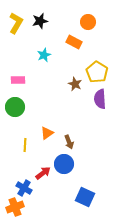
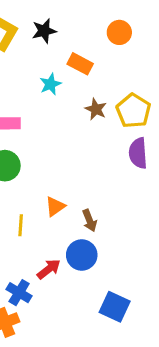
orange rectangle: (74, 42) -> (80, 64), moved
brown star: (75, 84) -> (96, 109), moved

